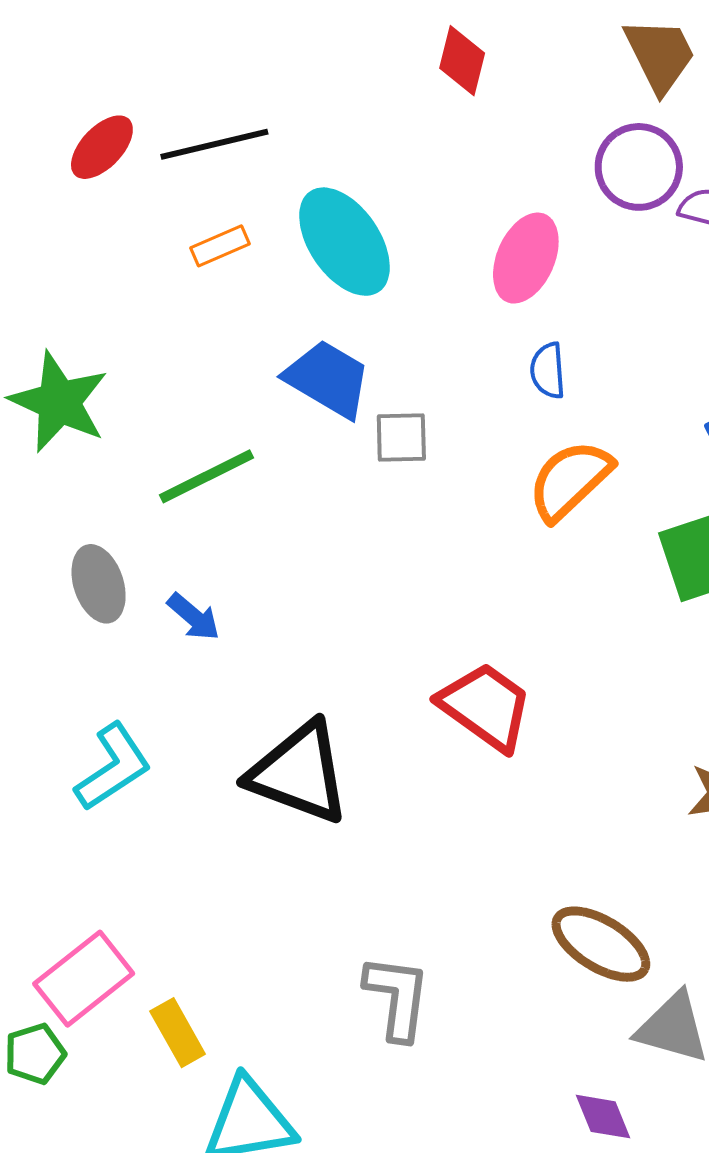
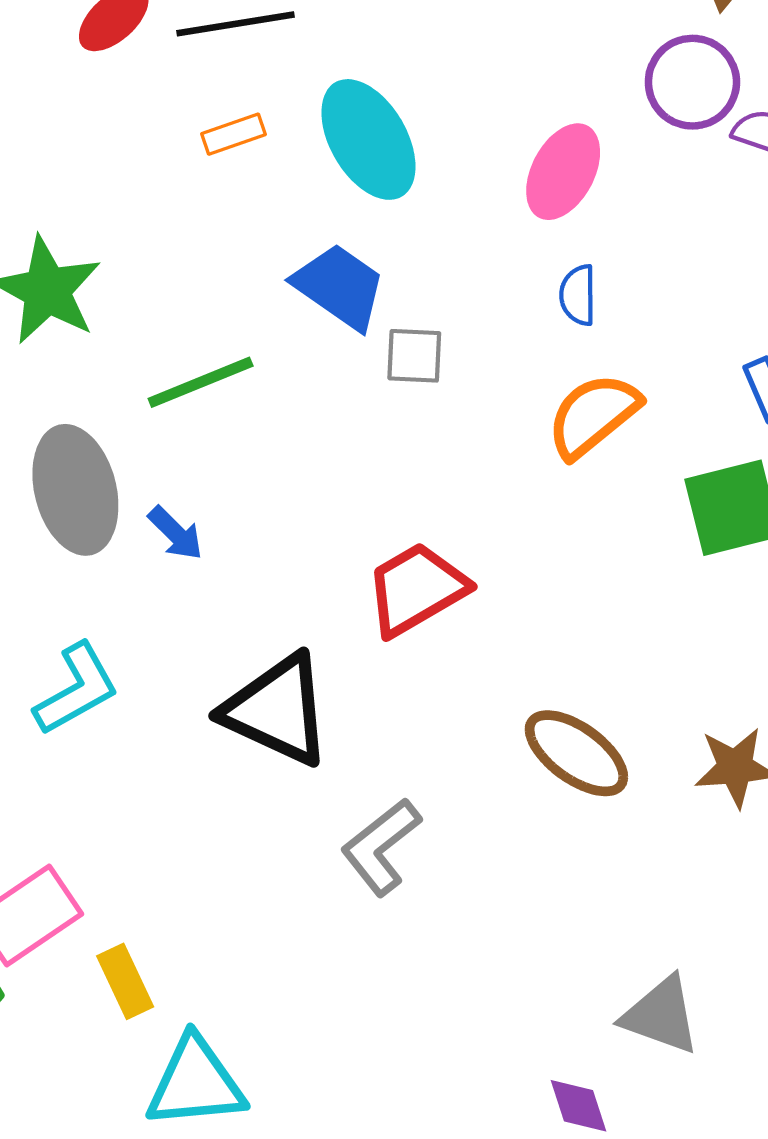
gray ellipse: (99, 584) -> (75, 490), size x1.5
red trapezoid: (486, 706) -> (416, 589), moved, turned -70
brown ellipse: (601, 944) -> (576, 753), moved
gray L-shape: (397, 997) -> (381, 847), moved, turned -140

